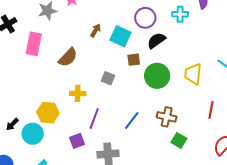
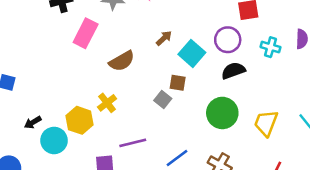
brown square: (134, 60) -> (178, 83), moved
yellow cross: (78, 93) -> (107, 103), moved, turned 35
purple line: (94, 118) -> (133, 143), turned 40

